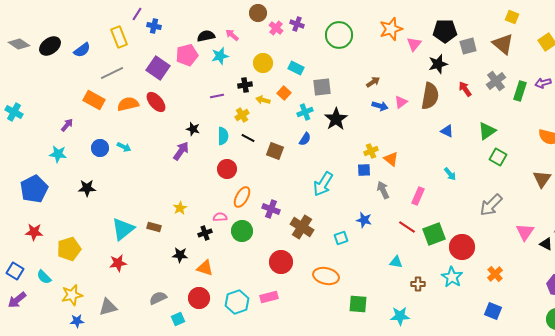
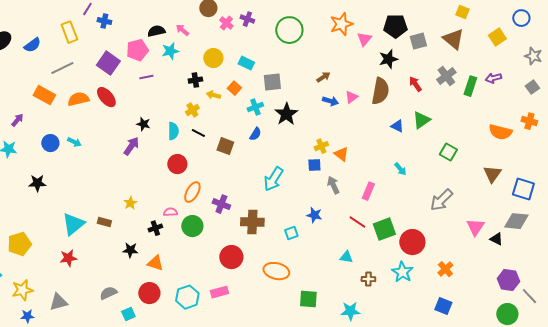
purple line: (217, 96) -> (146, 77), moved
green triangle: (487, 131) -> (421, 120), moved
brown cross: (302, 227) -> (252, 222), turned -30

